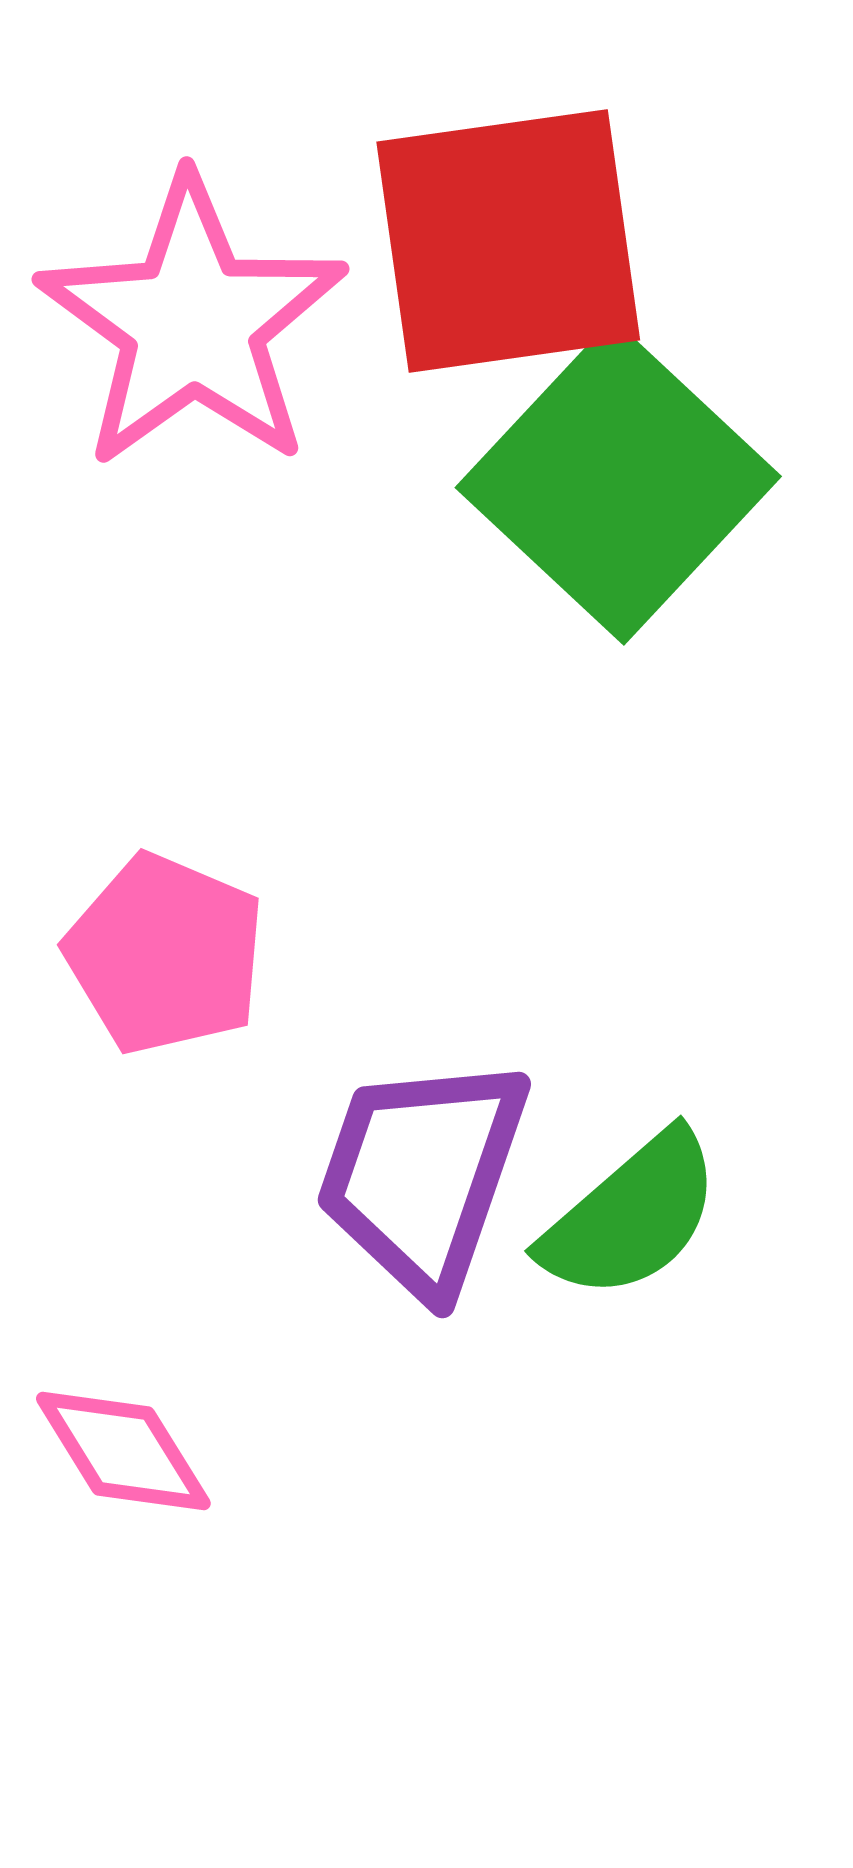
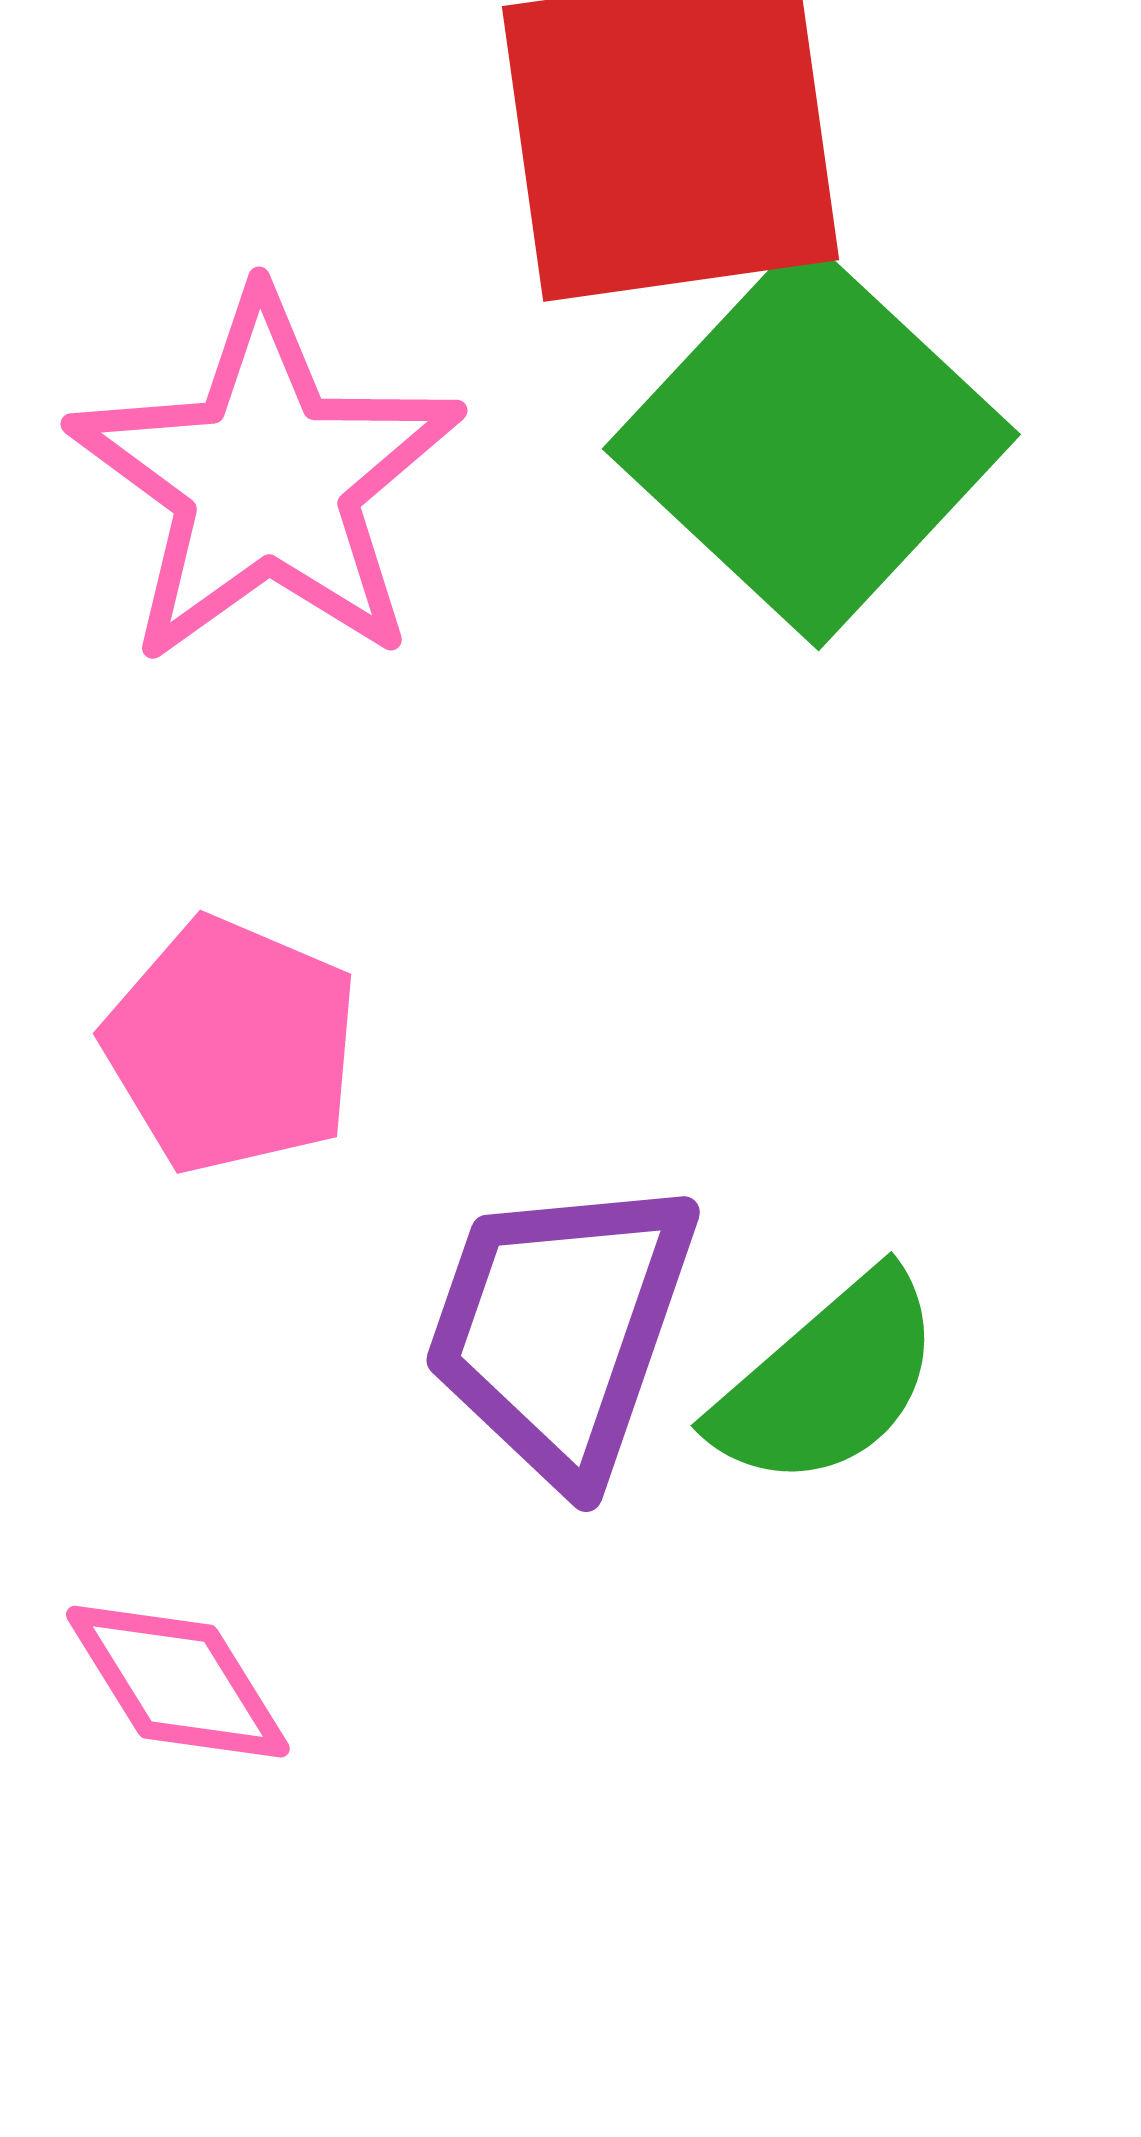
pink star: (192, 323) -> (266, 480), moved

